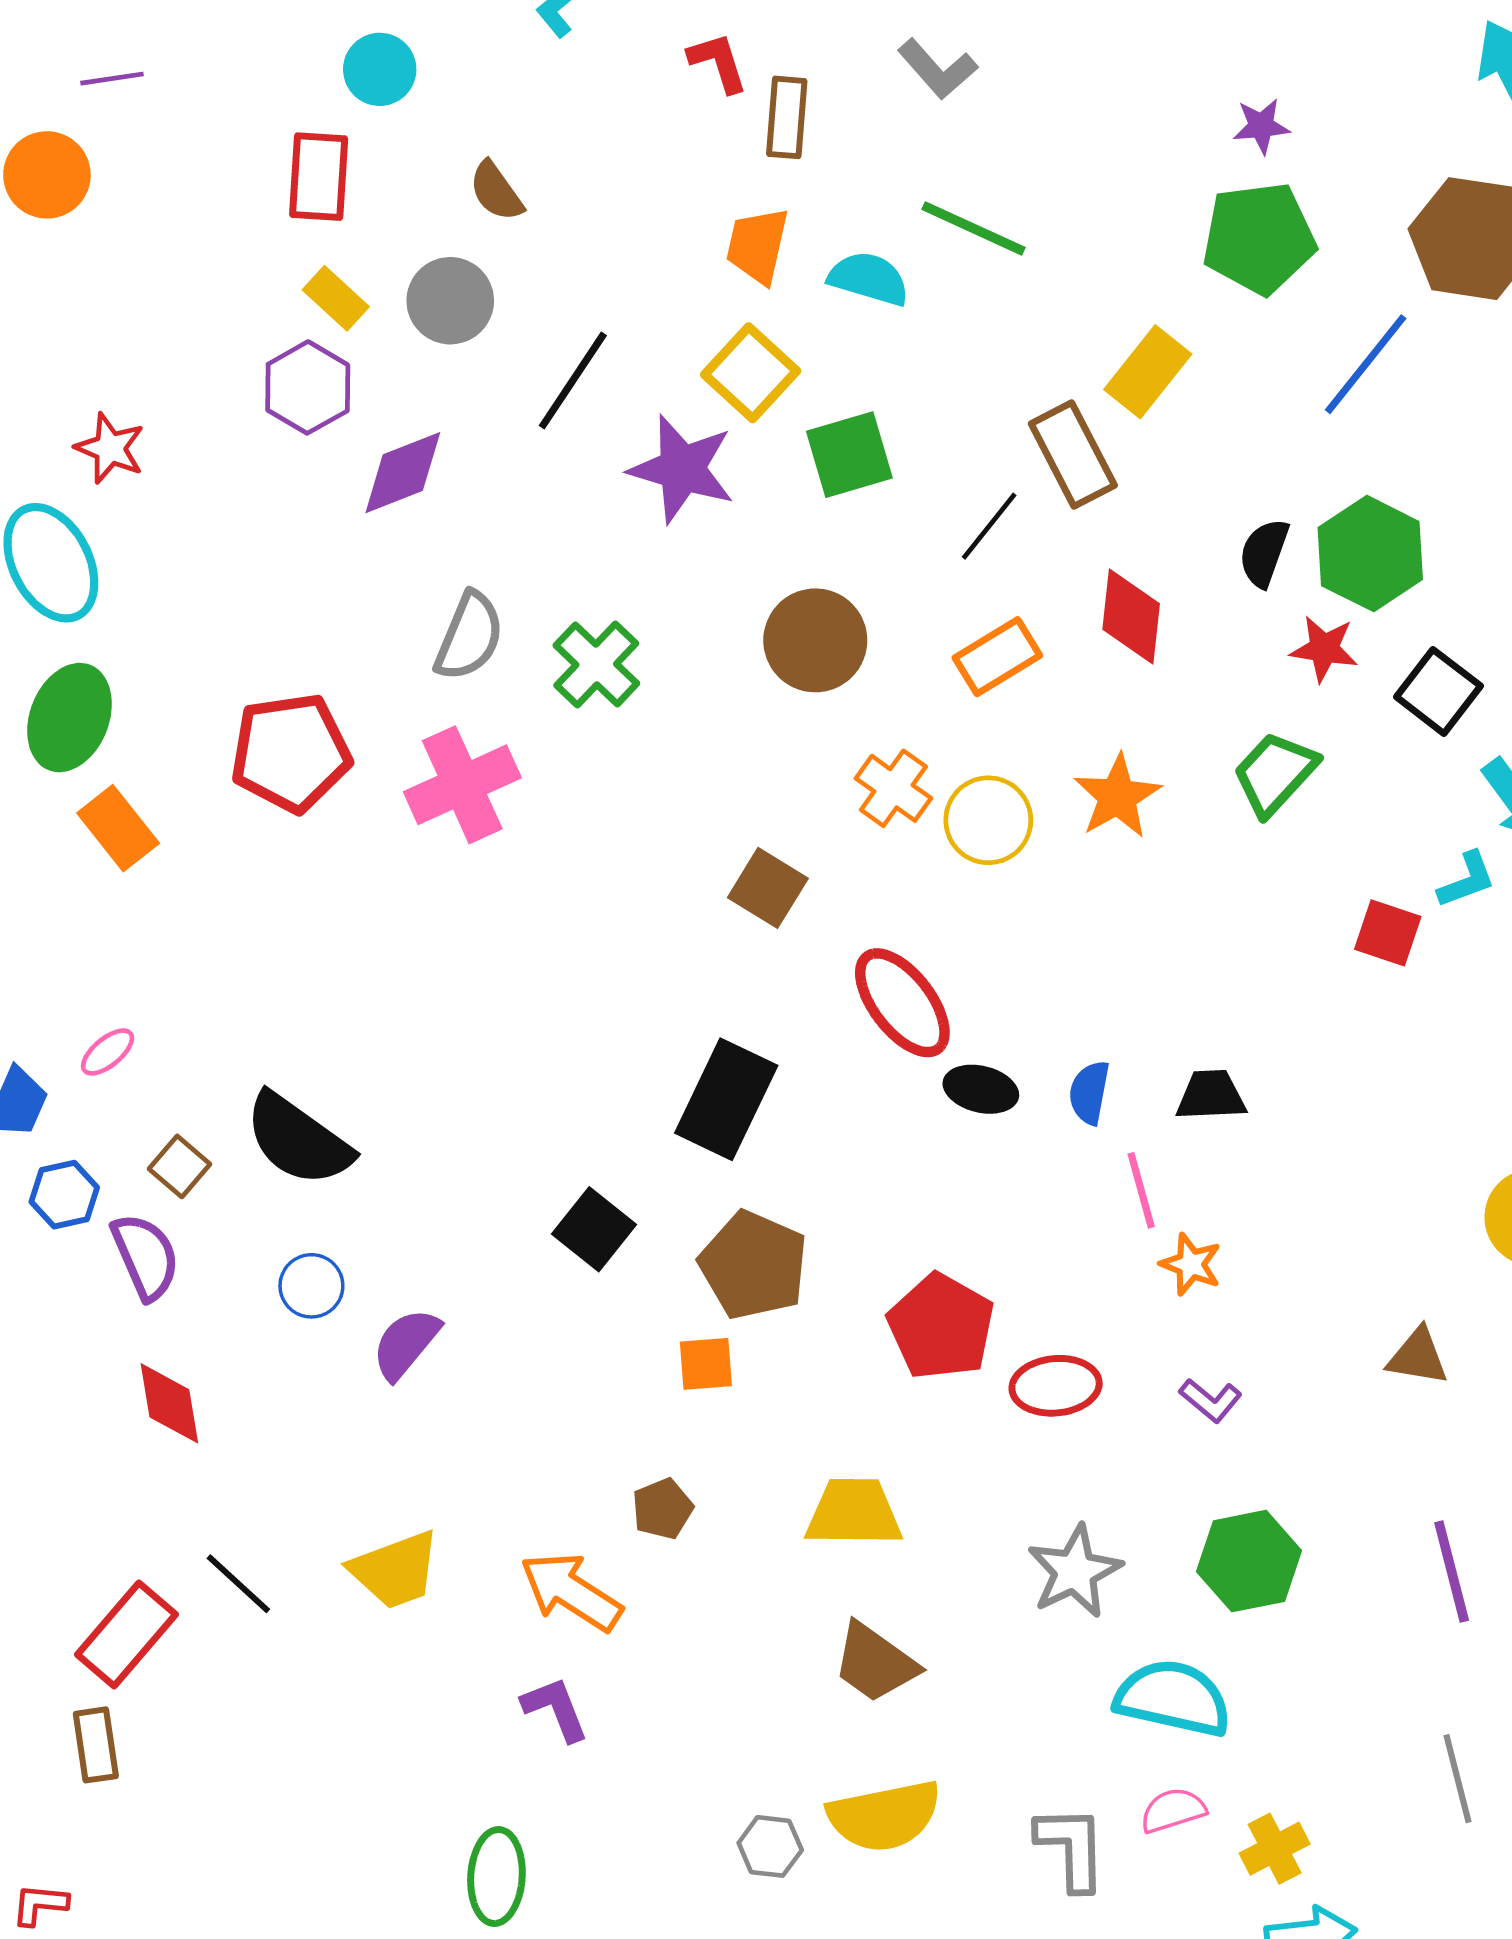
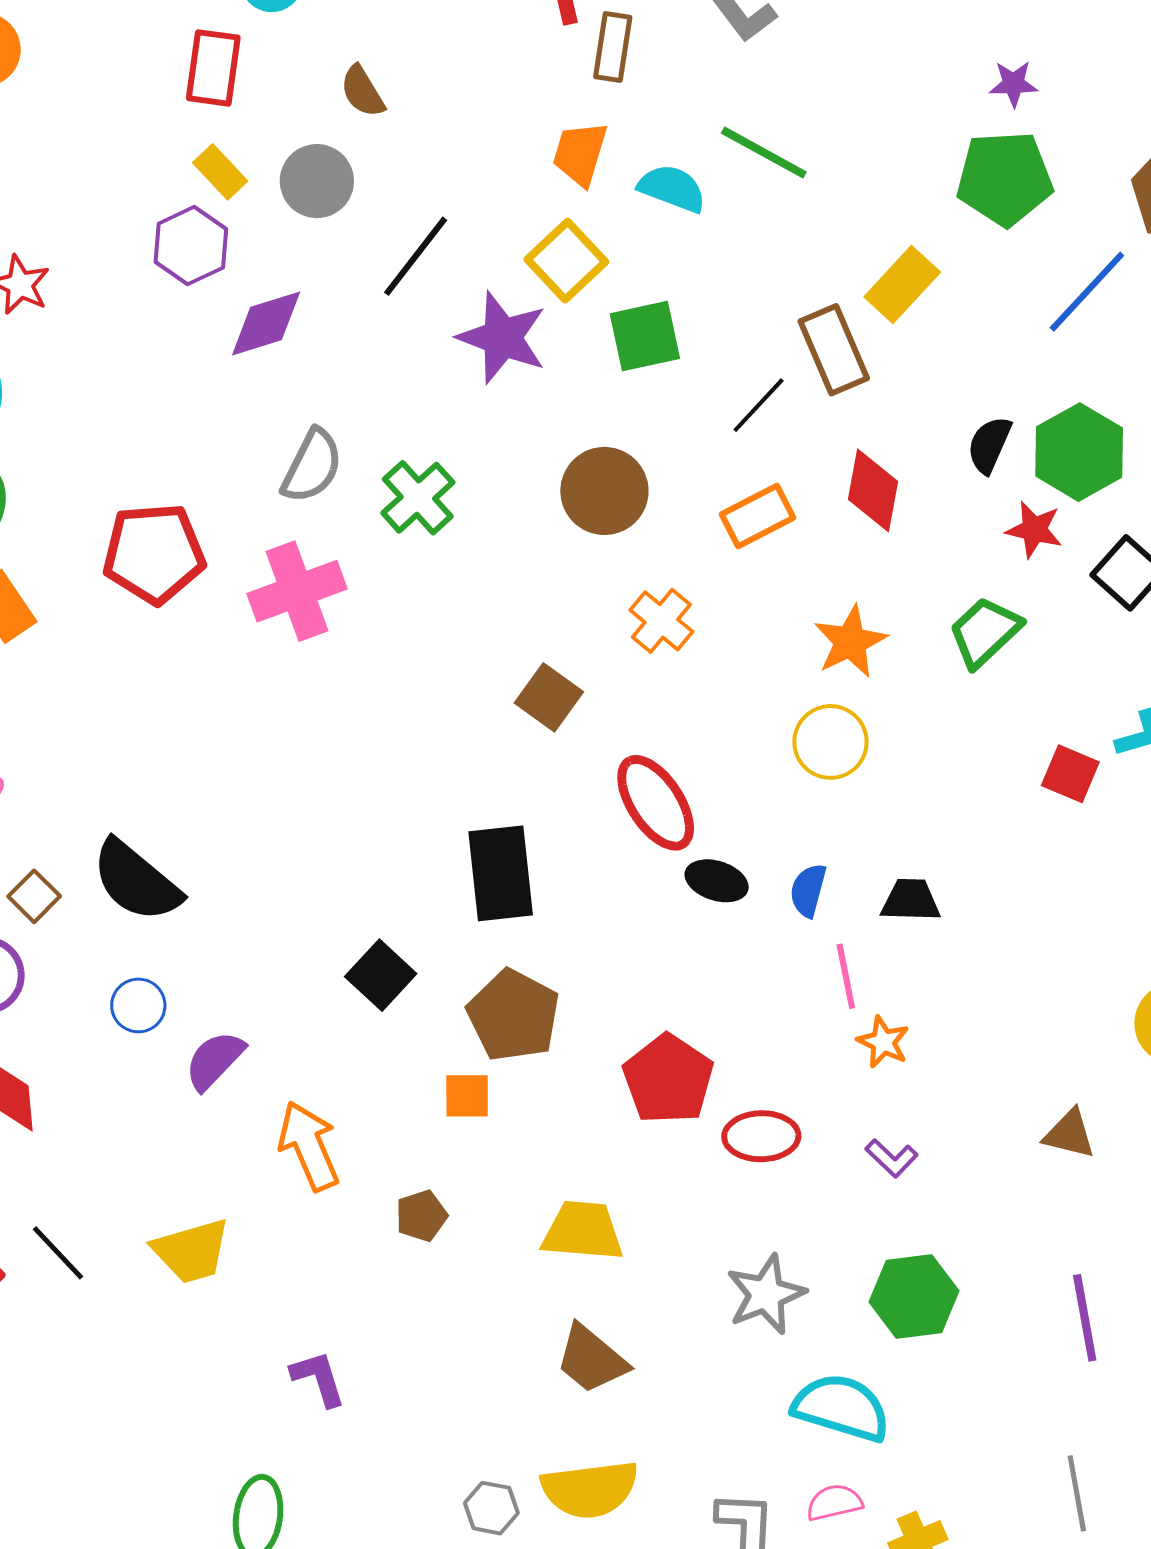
yellow circle: (988, 820) -> (830, 742), moved
black rectangle: (726, 1099) -> (501, 873), turned -36
orange arrow: (571, 1592) -> (309, 1146), moved, turned 30

